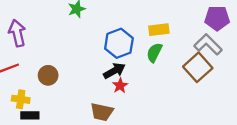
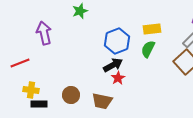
purple arrow: (17, 33) -> (44, 33), moved
brown circle: (48, 75) -> (71, 95), moved

